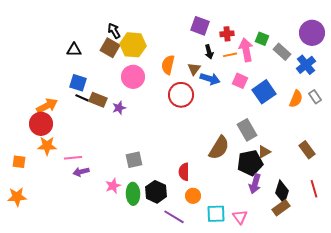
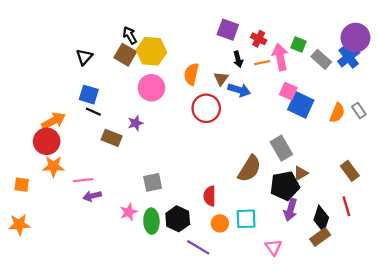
red cross: (227, 34) -> (259, 39), turned 32
black triangle: (74, 50) -> (84, 57), turned -49
blue cross: (306, 65) -> (349, 57), moved
pink square: (240, 81) -> (288, 91), moved
blue square: (264, 92) -> (301, 105), turned -30
brown rectangle: (98, 100) -> (112, 138), moved
red line: (314, 189) -> (346, 206), moved
cyan square: (216, 214) -> (246, 219), moved

